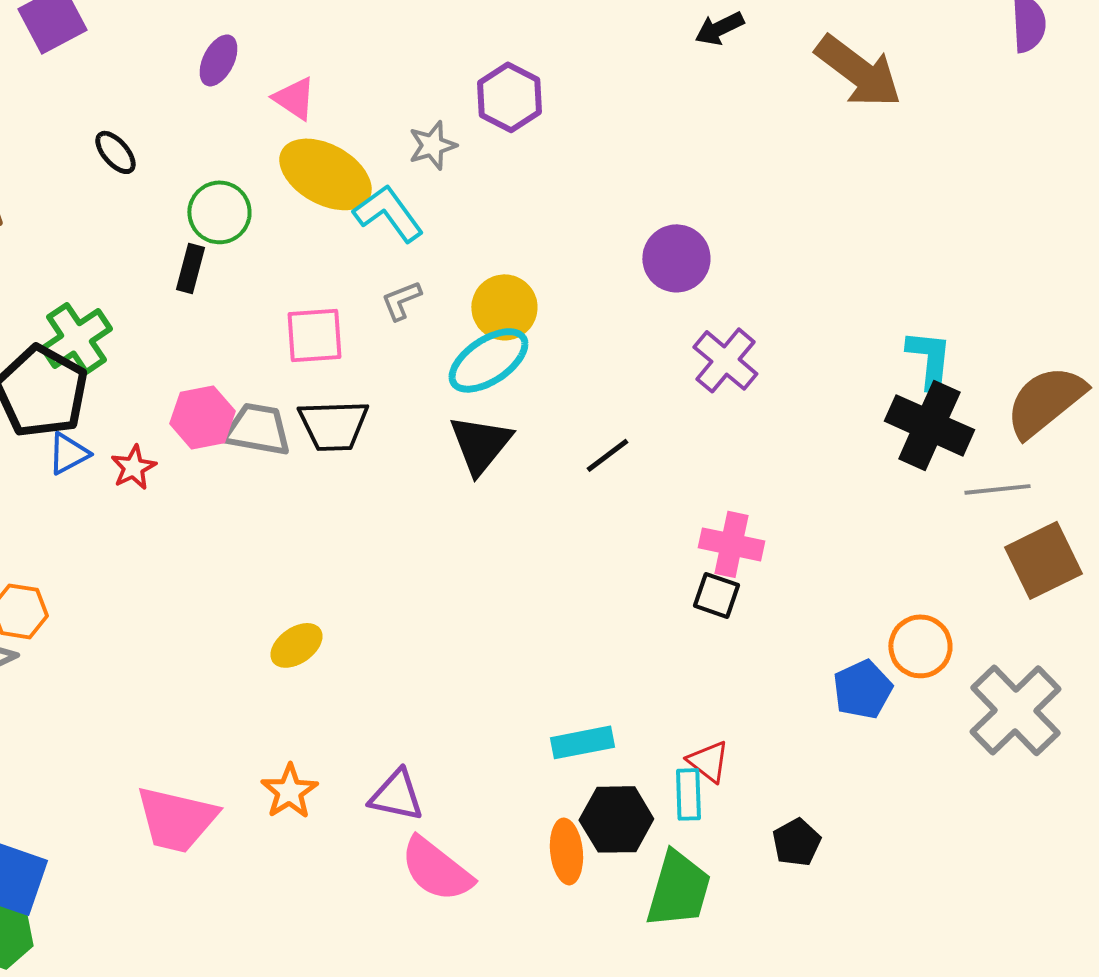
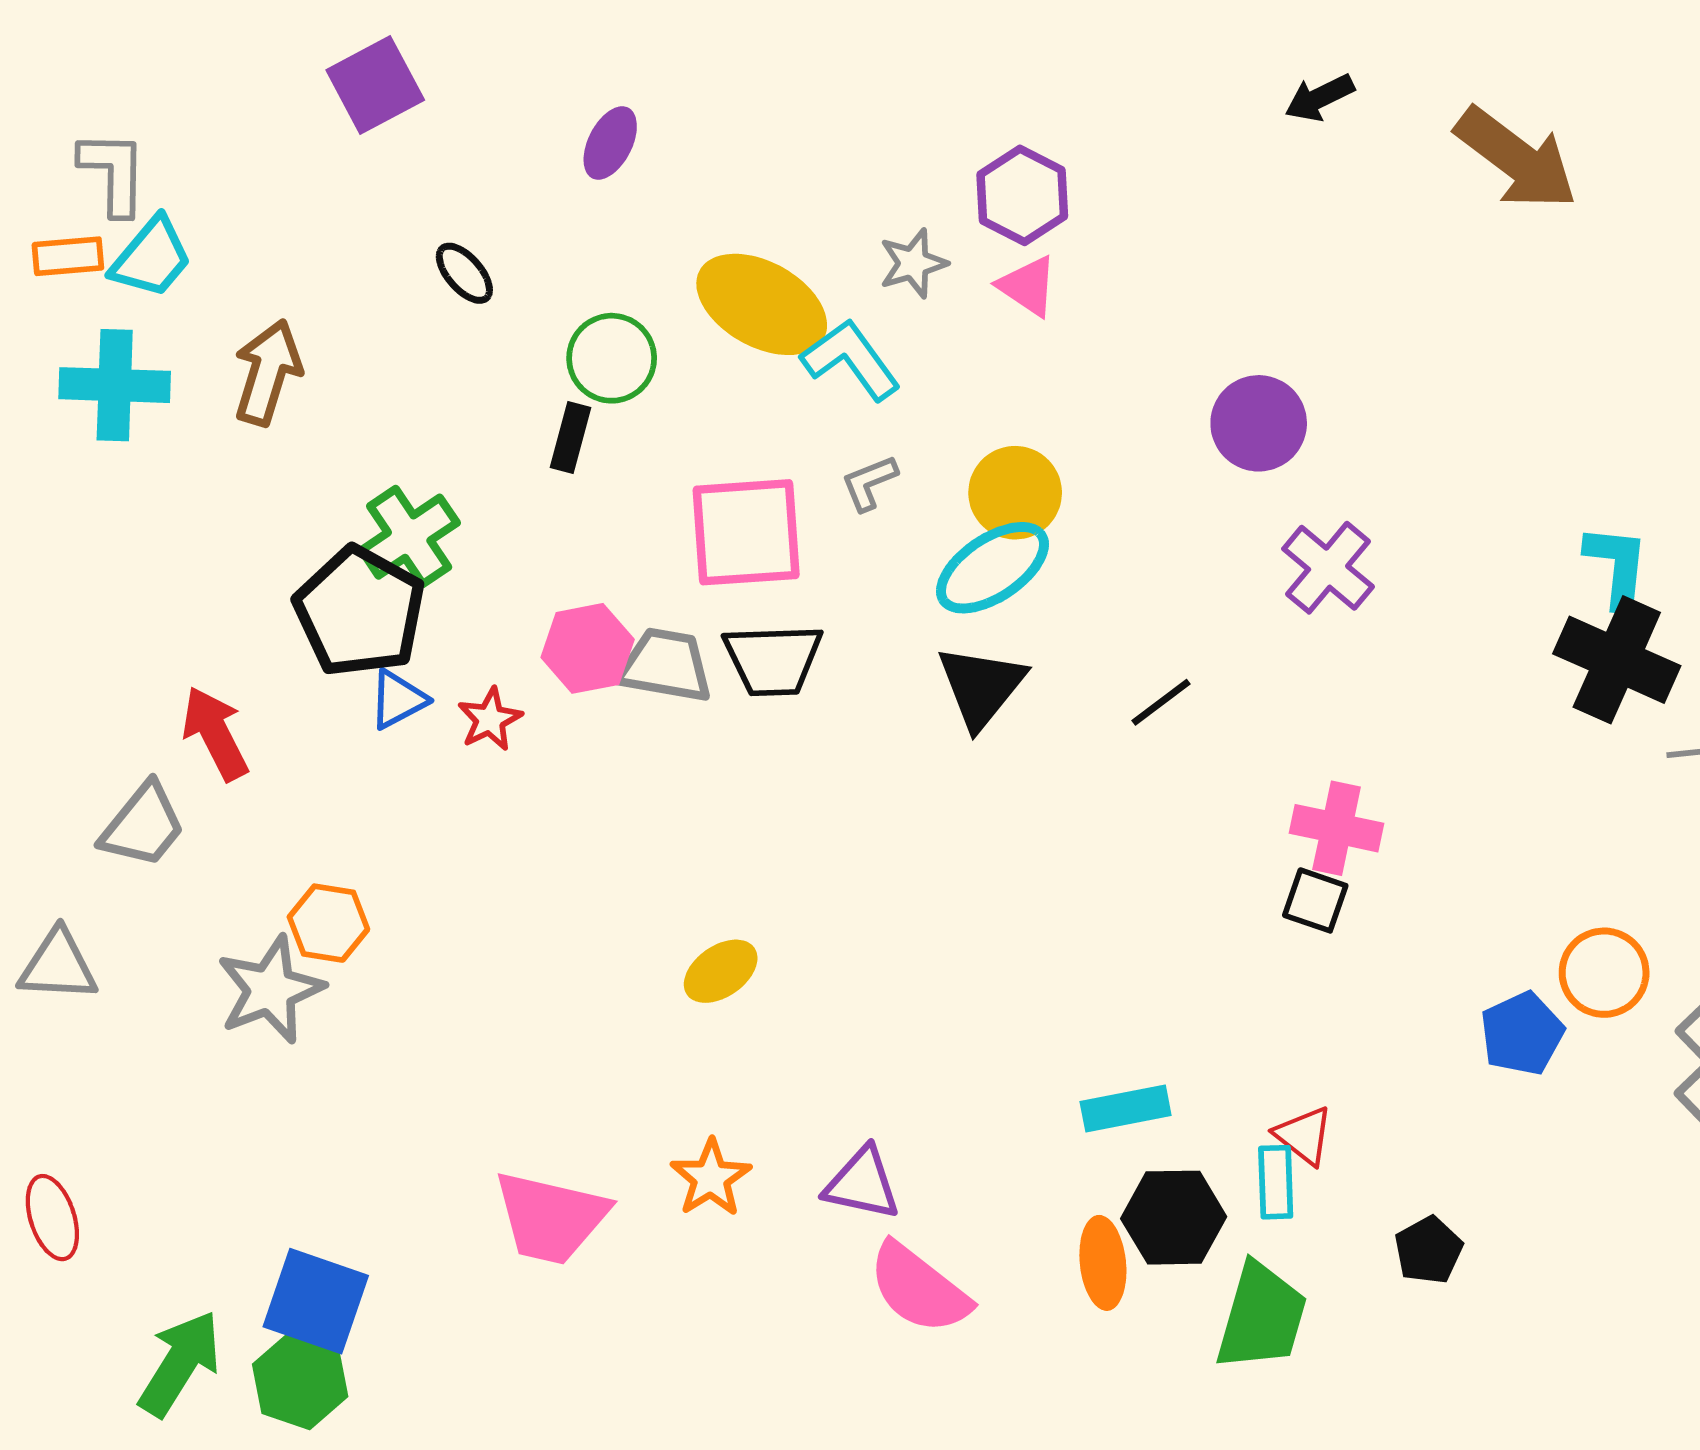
pink triangle: (294, 98) -> (1028, 286), moved
pink square: (314, 335) -> (746, 532), size x1.4

